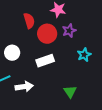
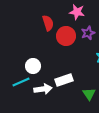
white circle: (12, 53) -> (33, 66), moved
white rectangle: (45, 61) -> (64, 80), moved

